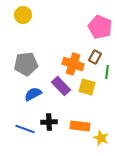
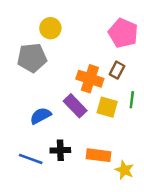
yellow circle: (23, 15) -> (50, 28), moved
gray pentagon: (26, 64) -> (32, 58), moved
green line: (107, 72) -> (132, 100), moved

